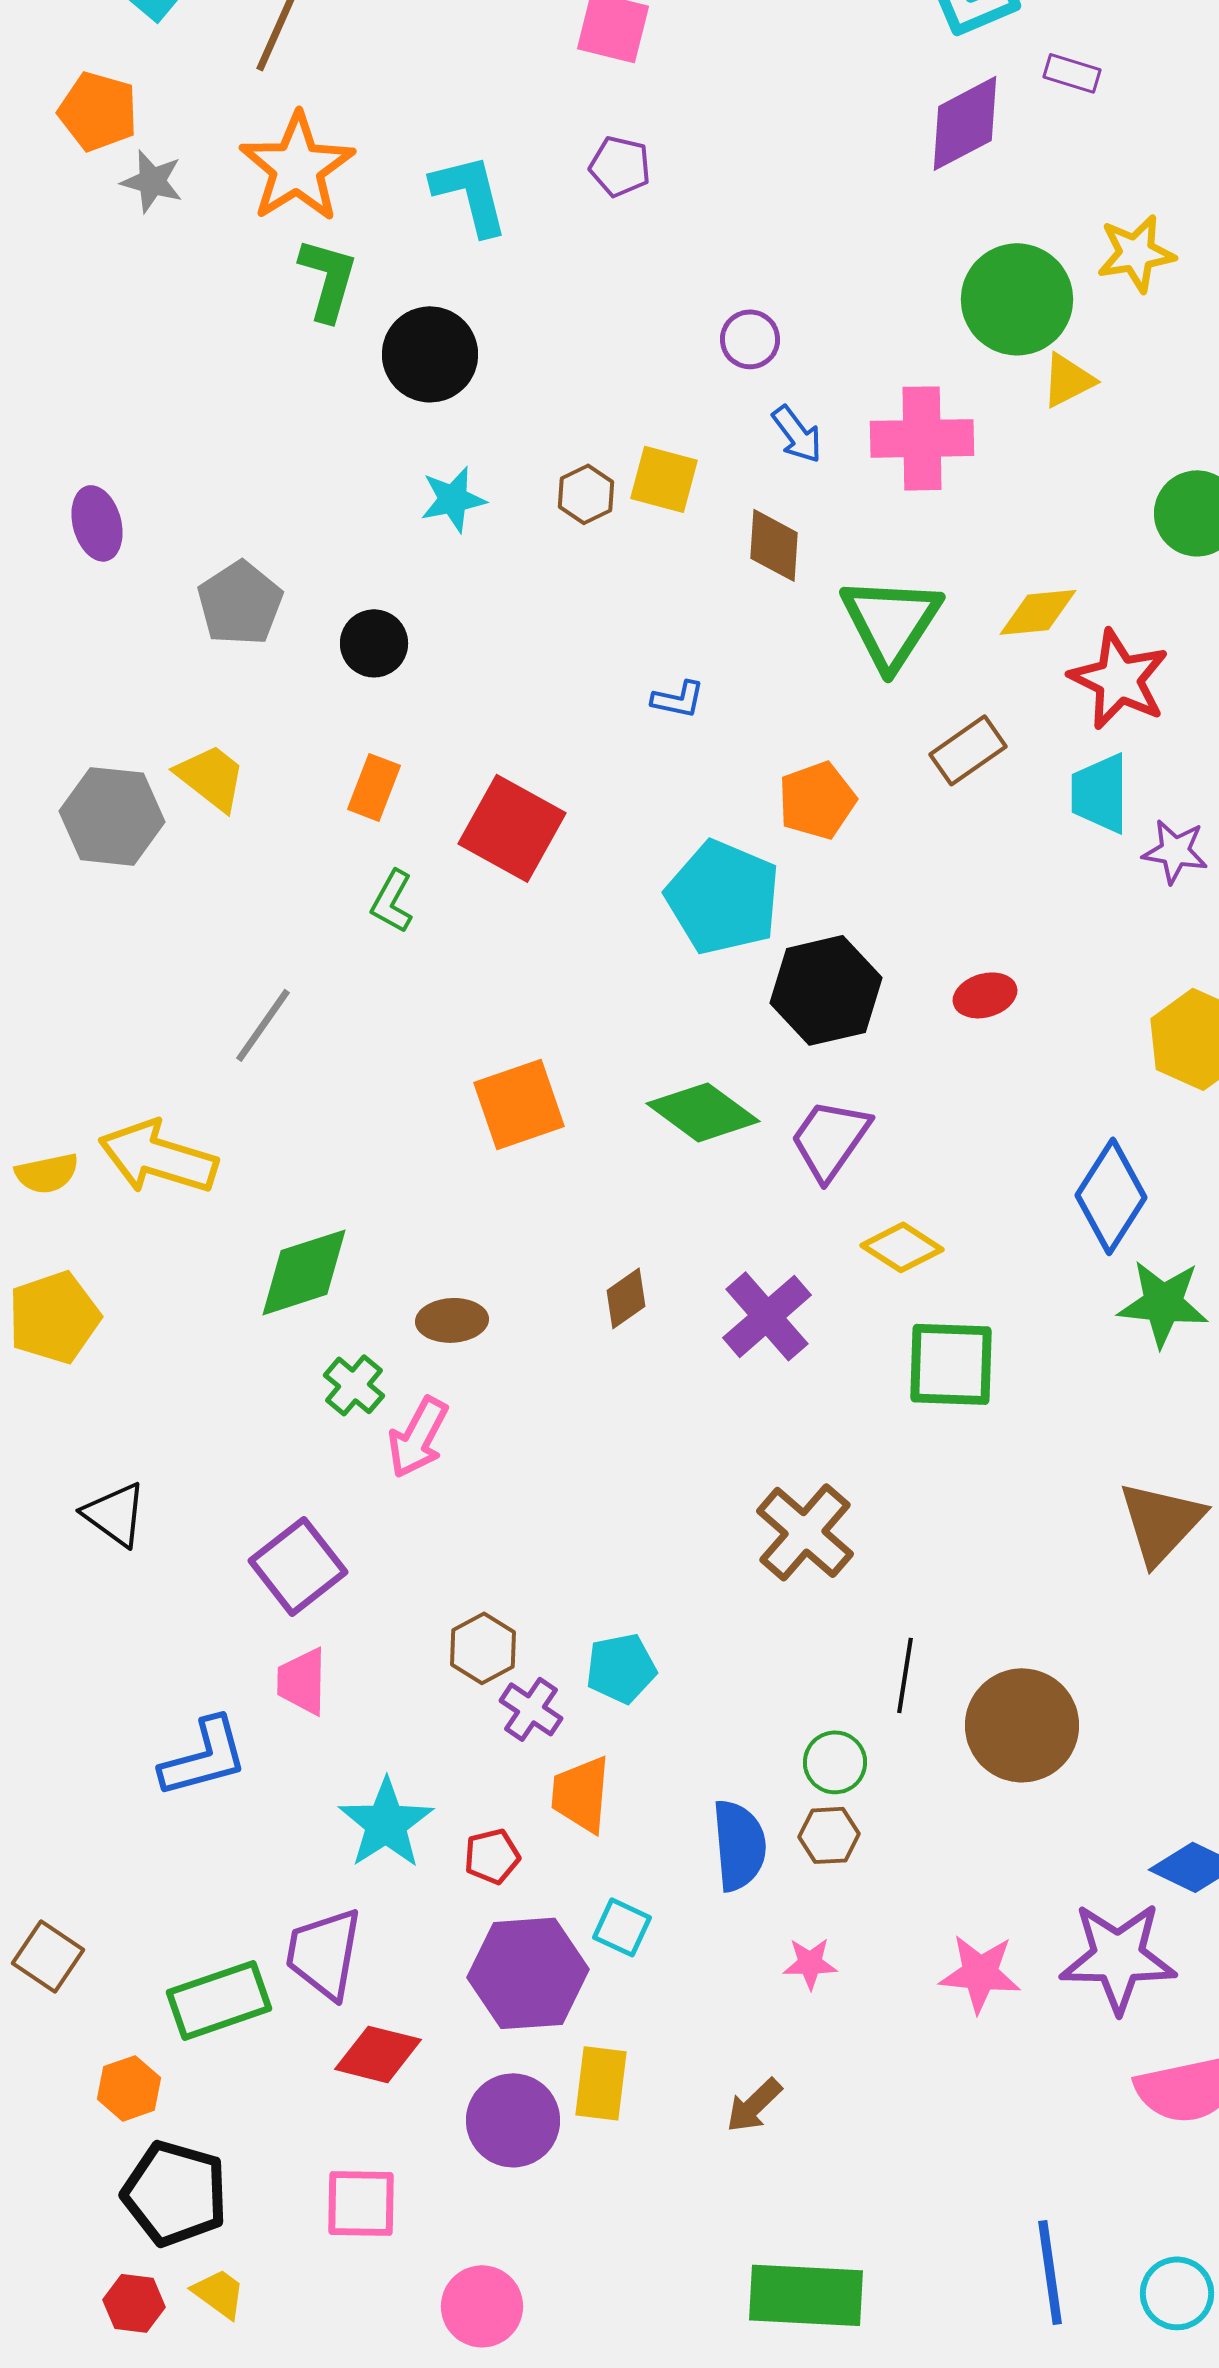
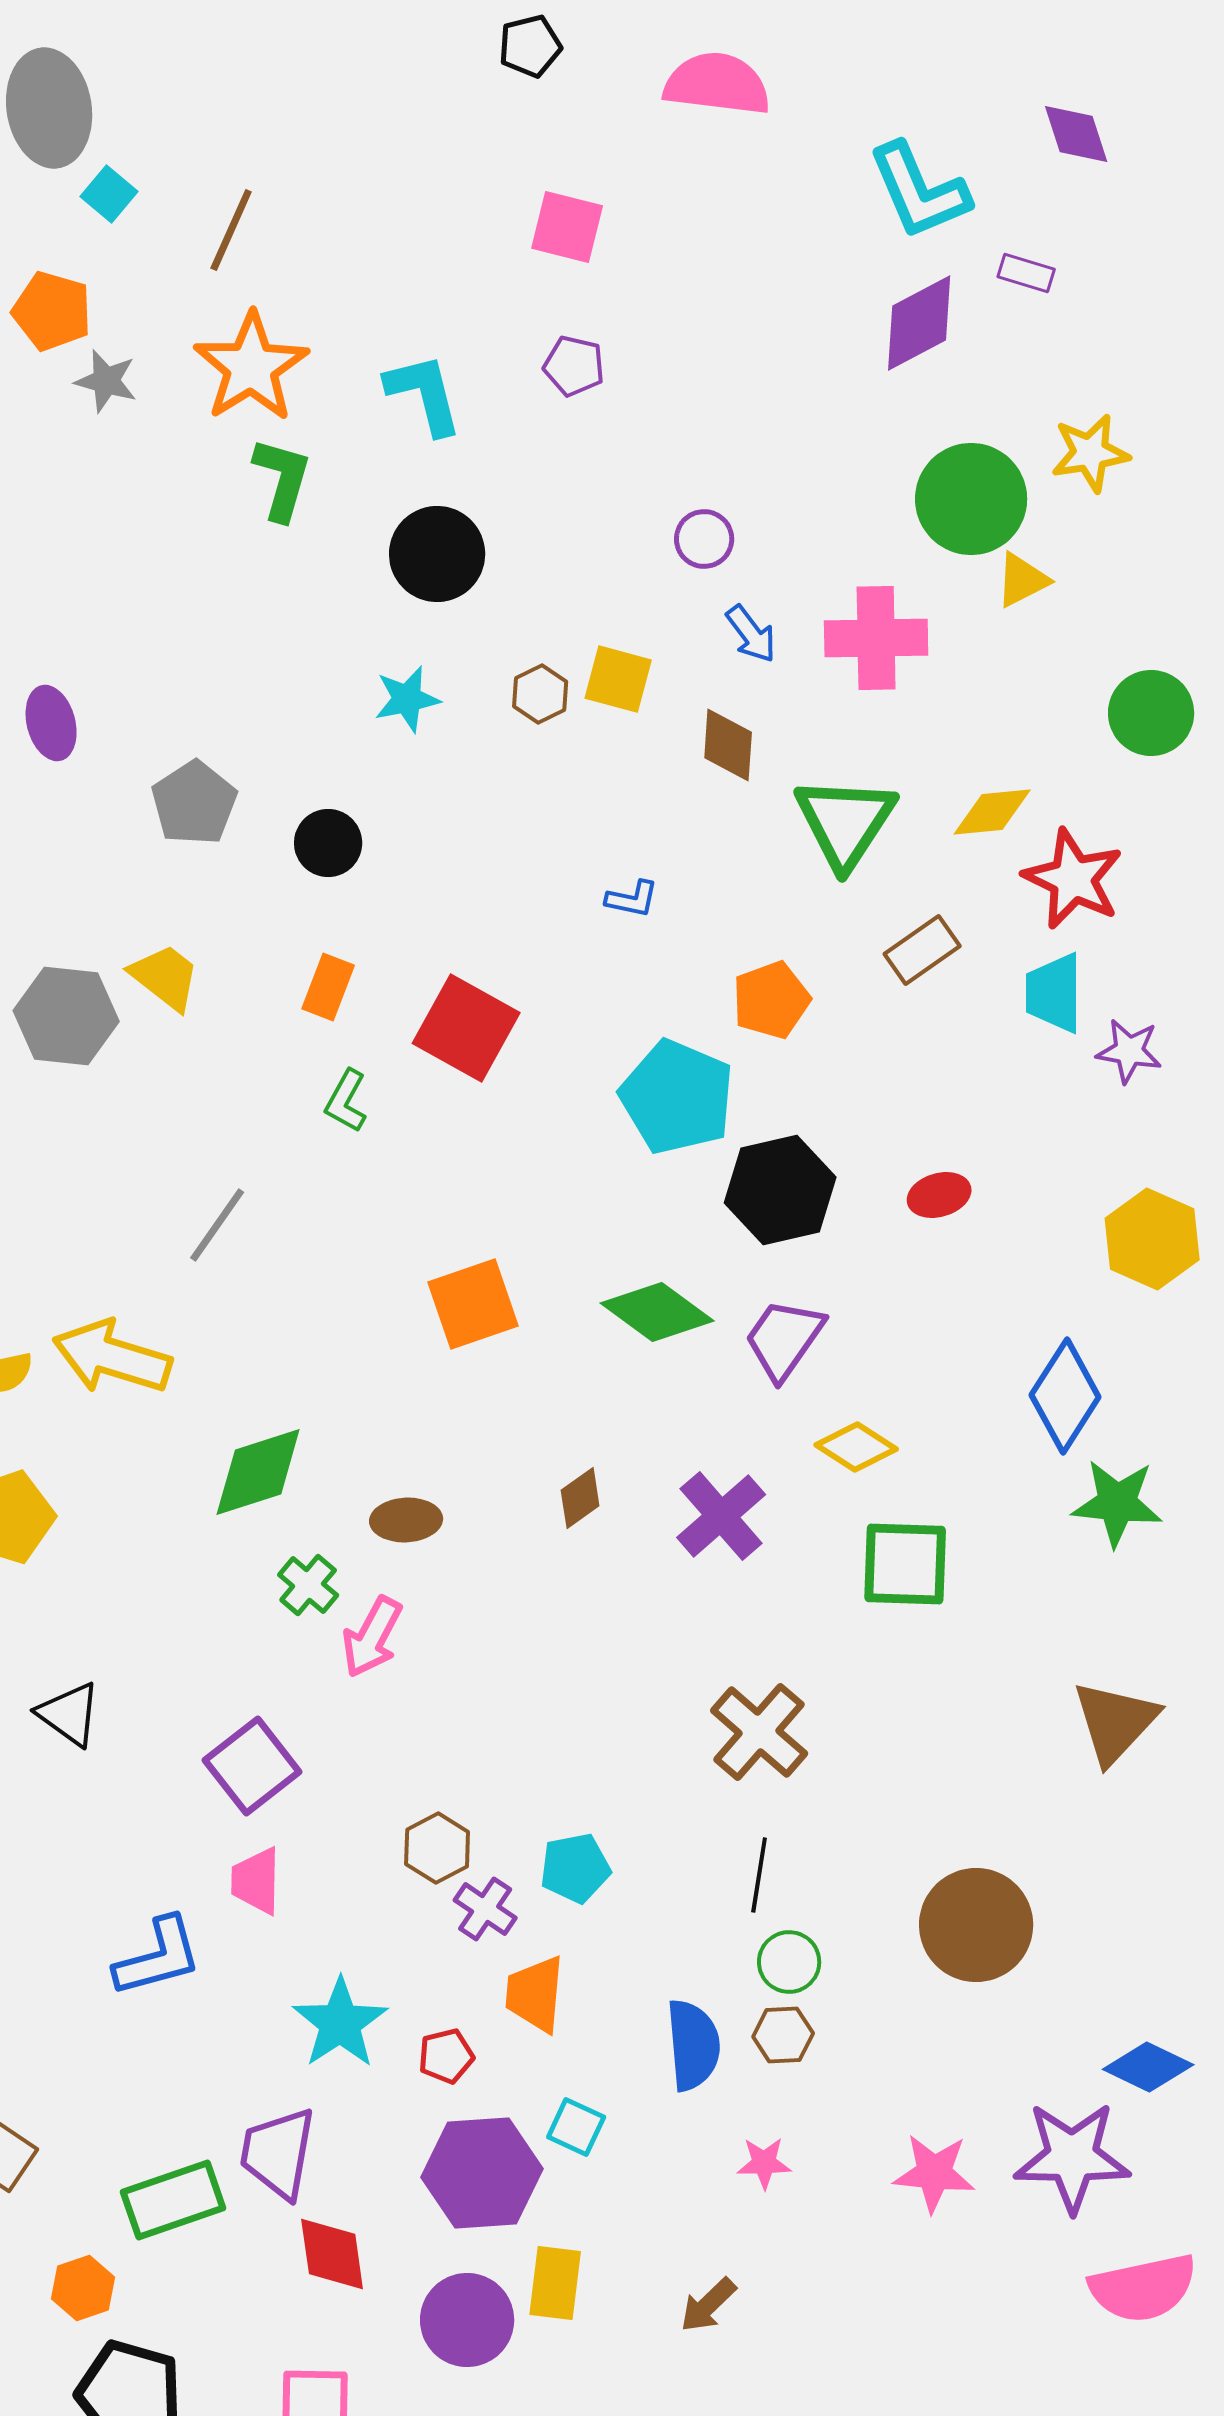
black circle: (430, 354) -> (437, 554), moved
black line: (905, 1675) -> (759, 1875), moved
red diamond: (378, 2054) -> (332, 2254), turned 68

